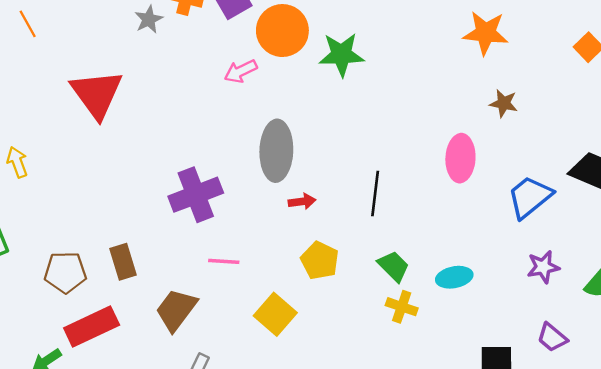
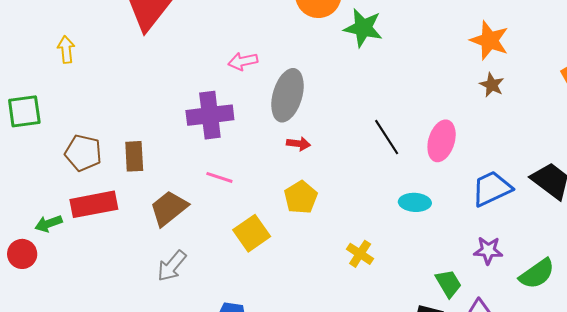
pink arrow: (241, 71) -> (243, 61), moved
brown star: (504, 103) -> (492, 85), moved
black line: (375, 193) -> (387, 137), moved, turned -54
green trapezoid: (394, 266) -> (448, 283), moved
cyan ellipse: (454, 277) -> (415, 202), moved

